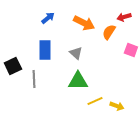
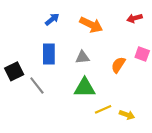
orange semicircle: (109, 32) -> (118, 65), moved
gray triangle: (76, 53) -> (82, 57), turned -48
gray line: (34, 79) -> (37, 85), turned -36

